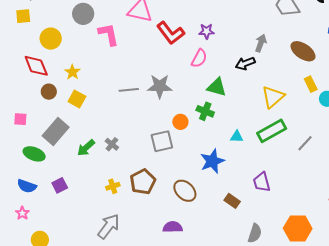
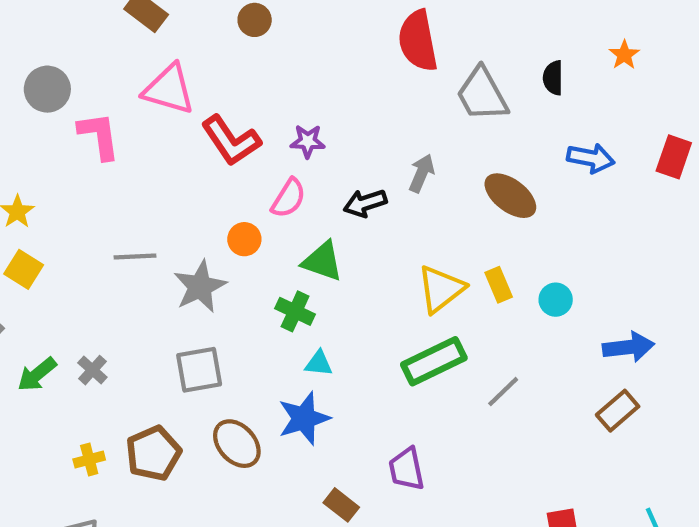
black arrow: (245, 63) -> (365, 203), moved
yellow rectangle: (311, 84) -> (499, 285), moved
gray star: (160, 86) -> (200, 287), moved, turned -30
orange circle: (180, 122) -> (244, 239), moved
cyan triangle: (237, 137) -> (319, 363), moved
brown ellipse: (185, 191) -> (237, 444), moved

